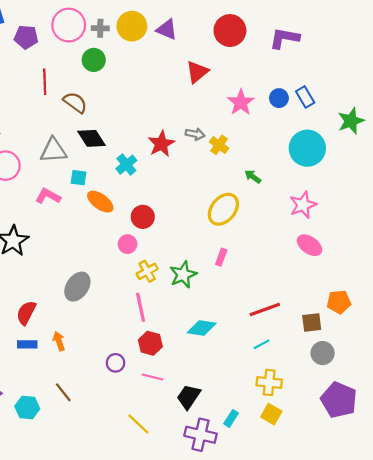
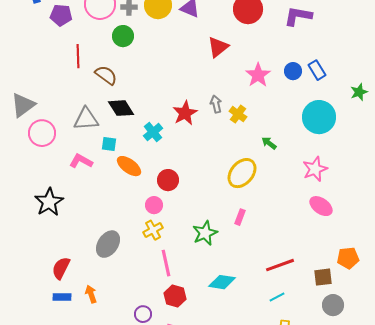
green star: (351, 121) -> (359, 92), size x0.7
gray arrow: (195, 134) -> (216, 104), turned -114
yellow cross: (147, 271) -> (153, 230), moved

